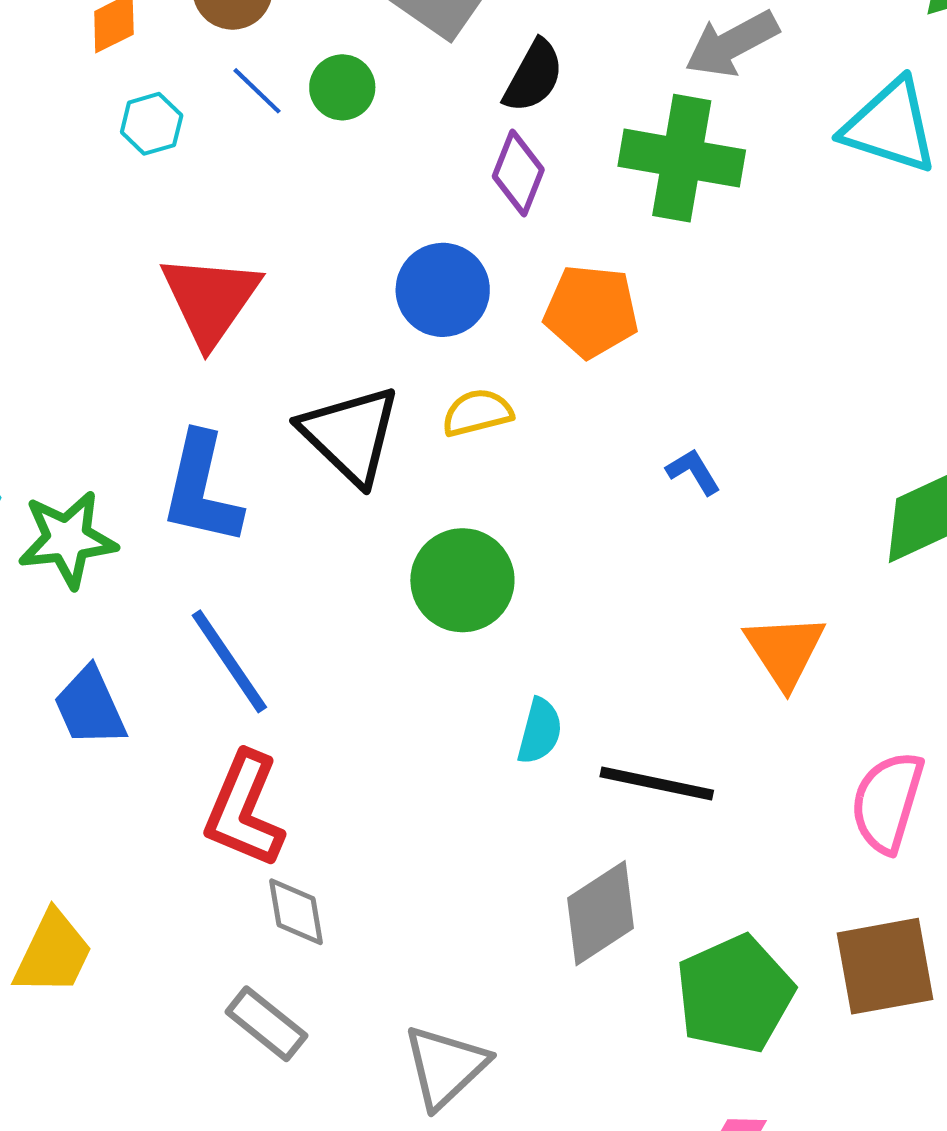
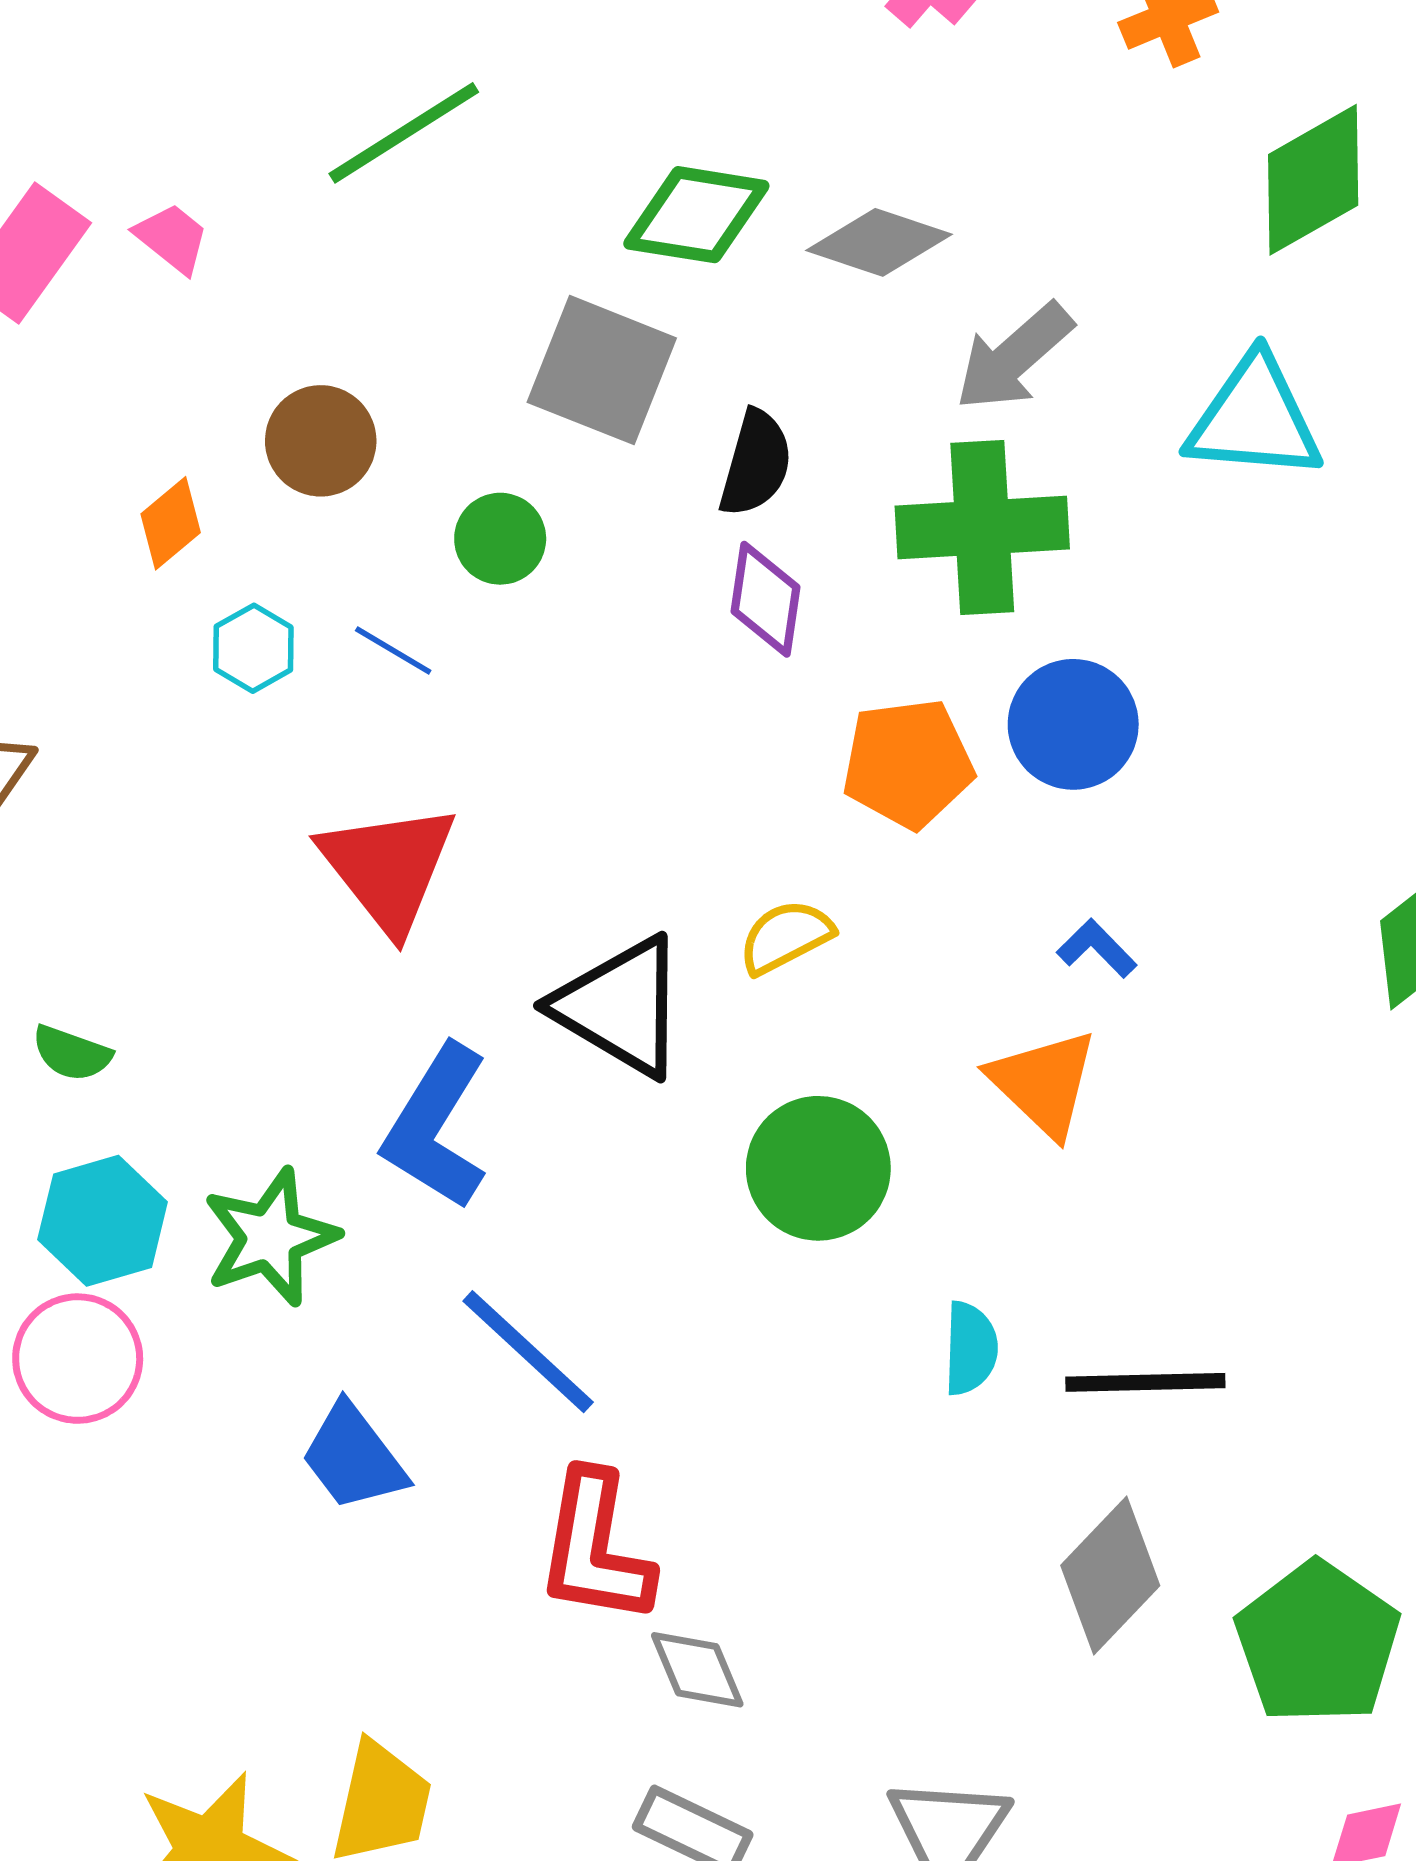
blue line: (257, 91) -> (393, 651), moved
blue circle: (443, 290) -> (1073, 724), moved
blue L-shape: (201, 489) -> (436, 1127), turned 32
orange triangle: (785, 651) -> (1044, 1083), moved

